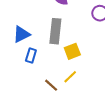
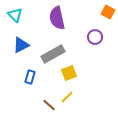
gray rectangle: (55, 31) -> (53, 54), turned 55
blue triangle: (21, 34) -> (21, 45), moved

